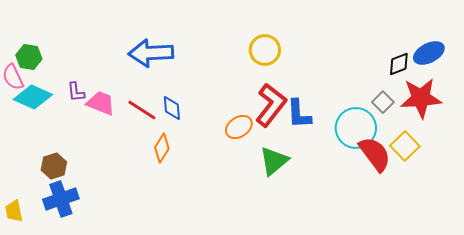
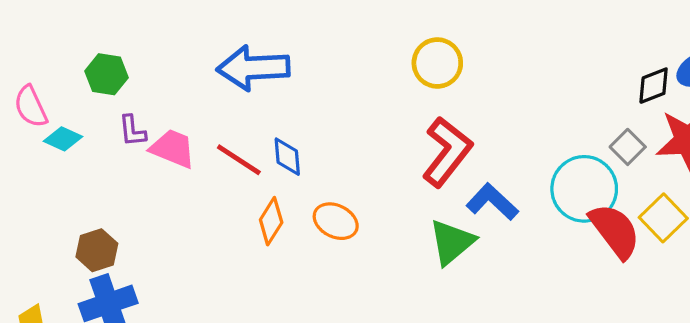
green hexagon: (29, 57) -> (107, 74), moved
cyan diamond: (33, 97) -> (63, 139), size x0.6
blue L-shape: (299, 114) -> (492, 202), moved, turned 136
orange ellipse: (239, 127) -> (336, 221), moved, turned 60

